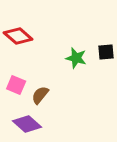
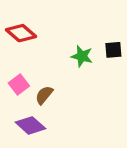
pink square: (16, 85) -> (19, 85), turned 30

